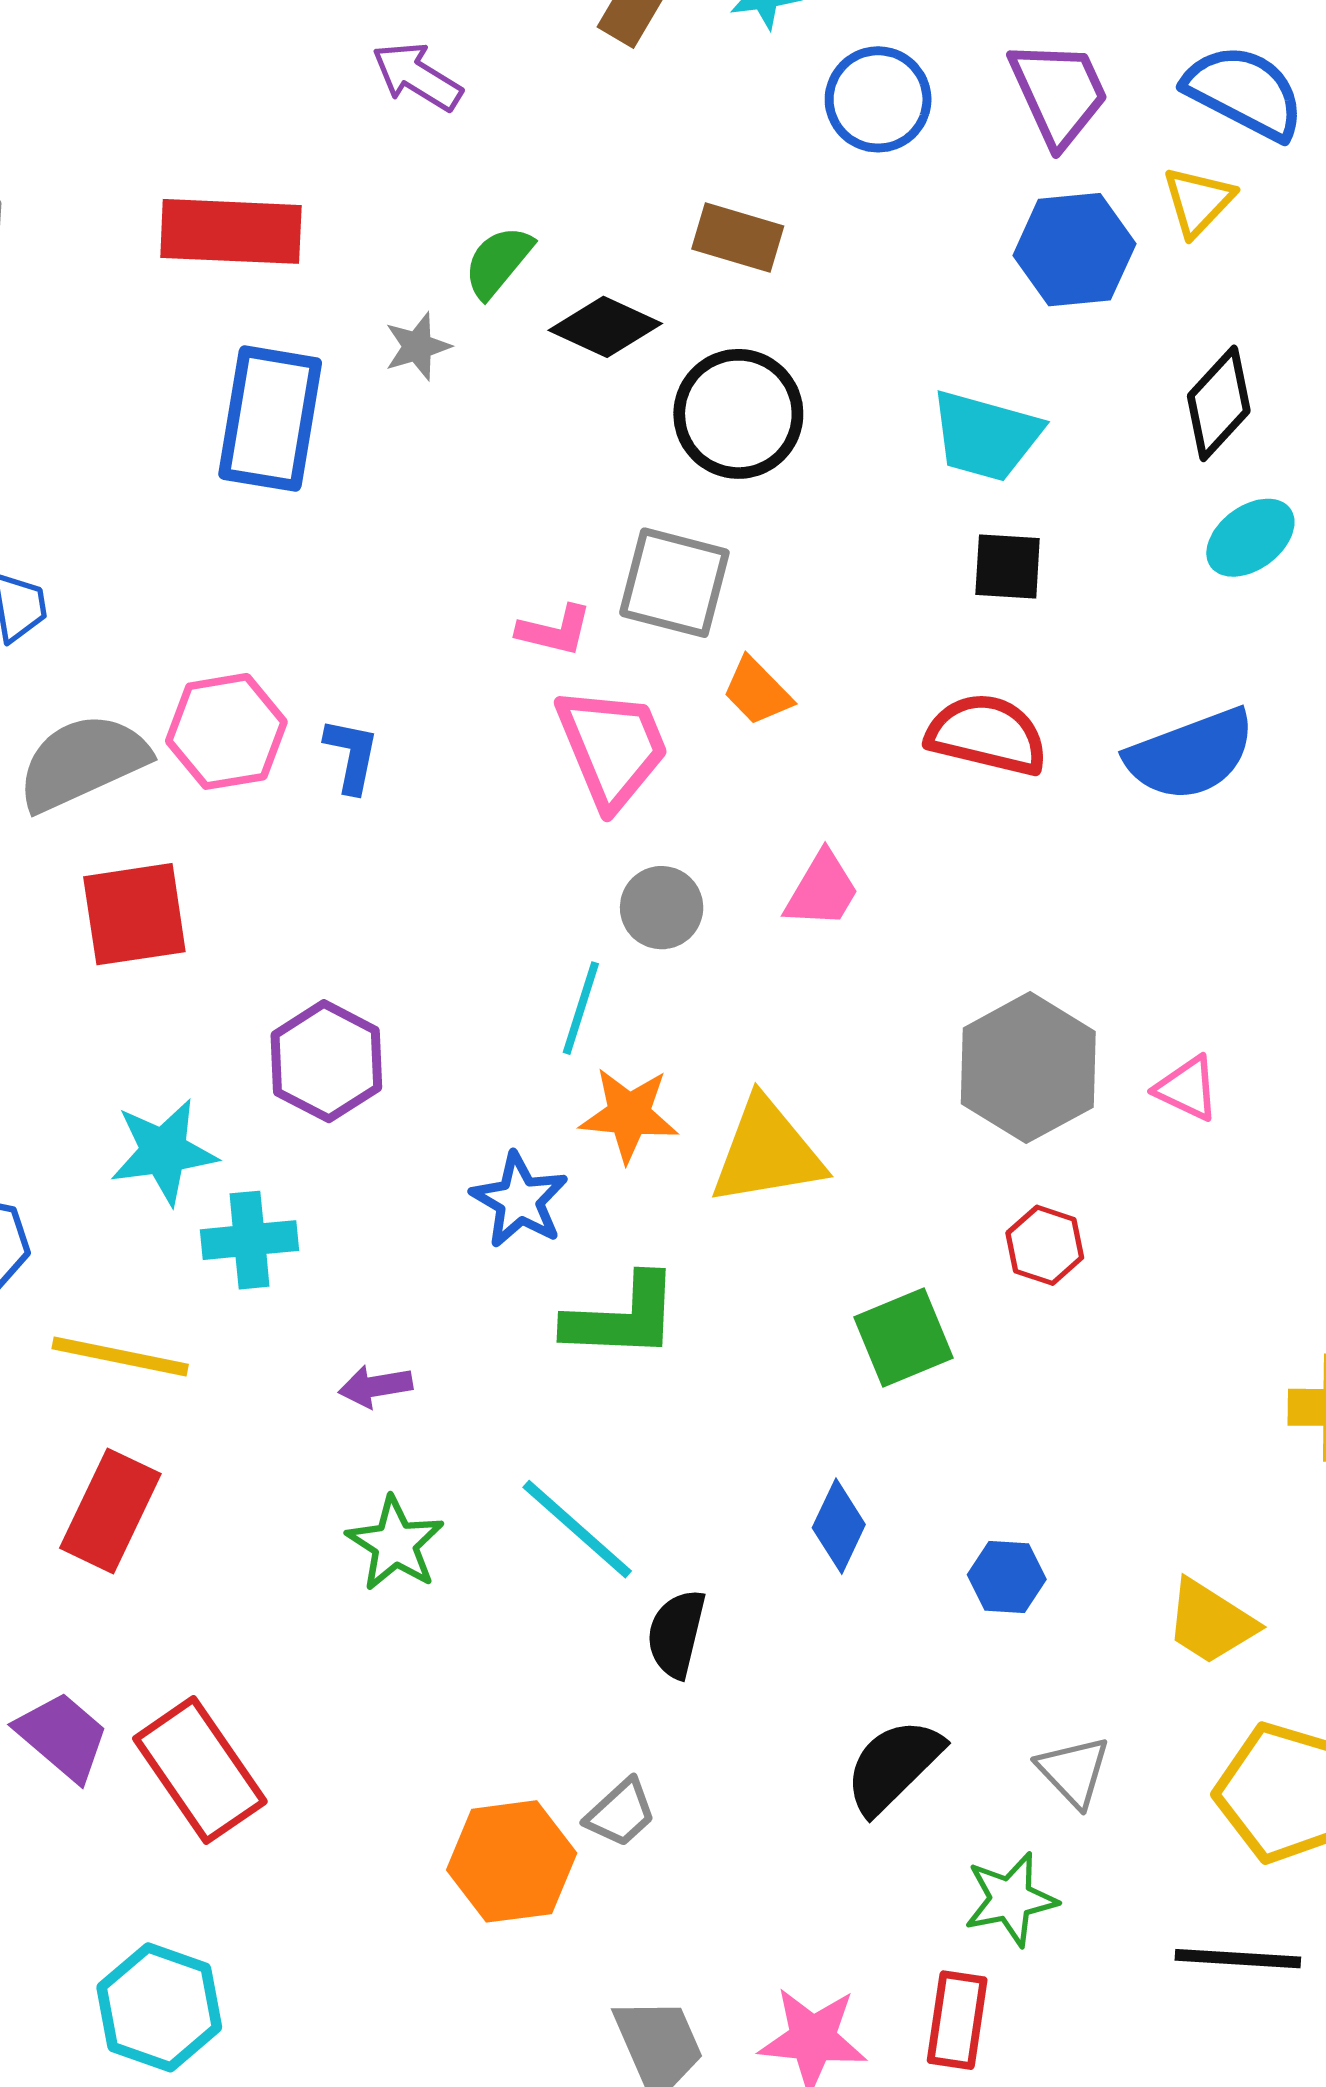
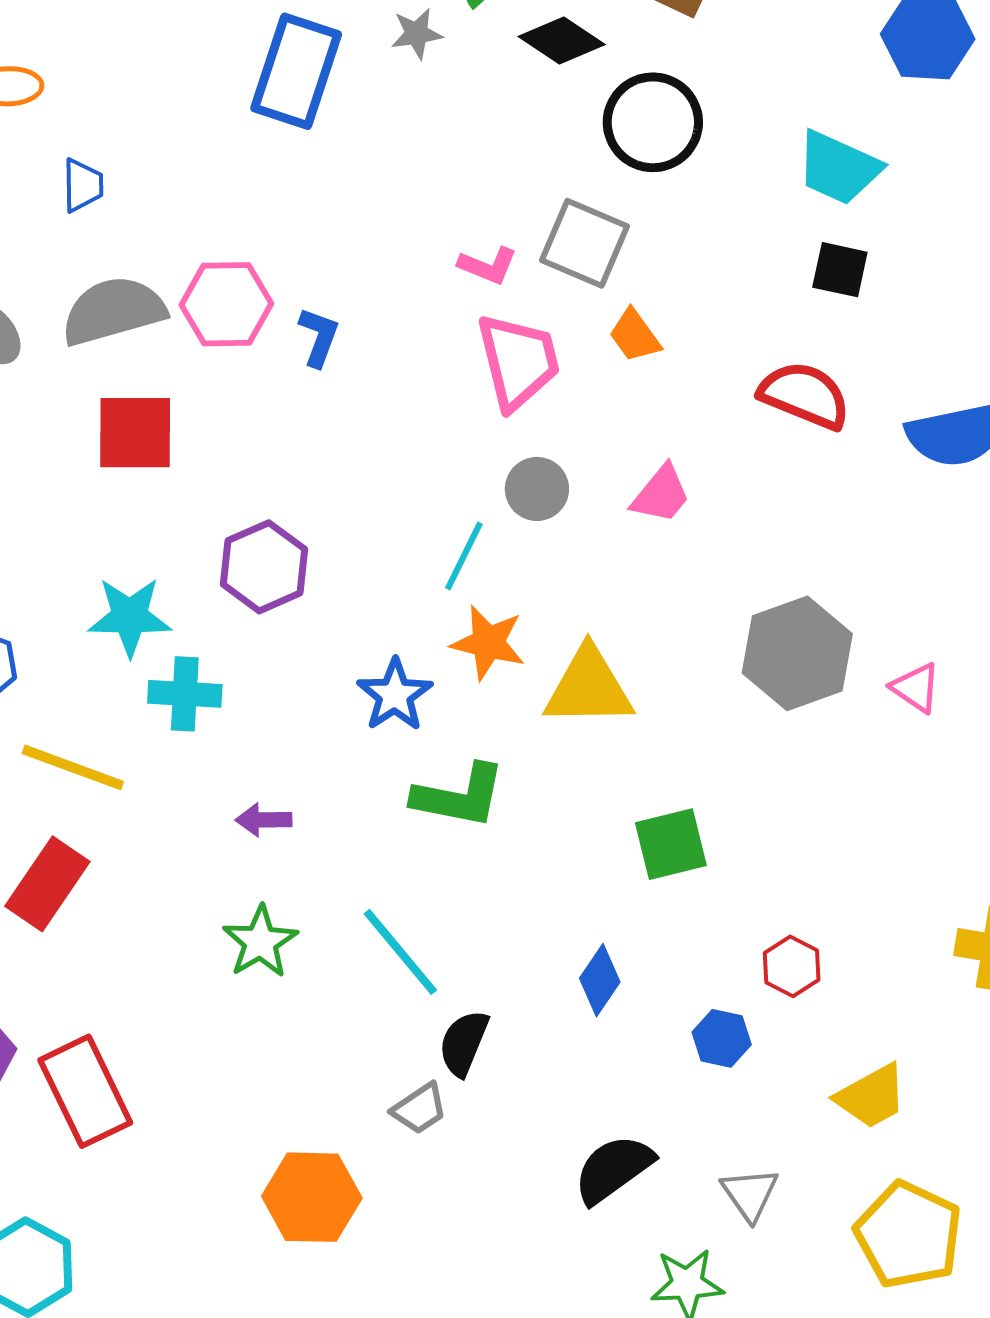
red hexagon: (1045, 1245) -> (792, 966), moved
yellow trapezoid: (1211, 1622) -> (871, 1096), turned -70
gray trapezoid: (621, 1813) -> (420, 1109), moved

